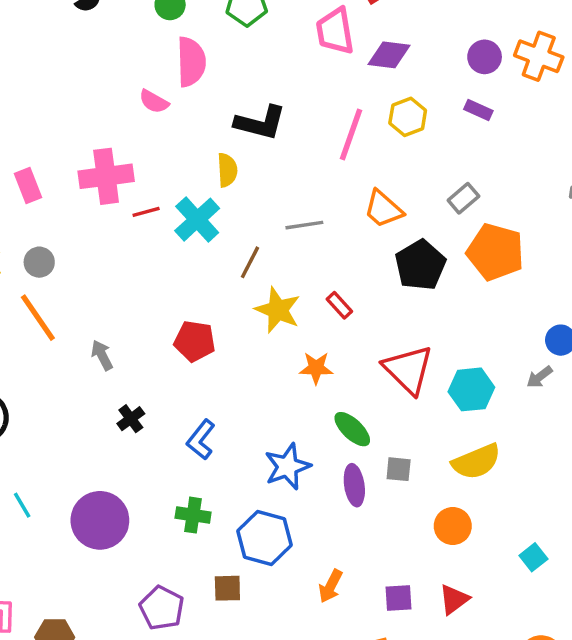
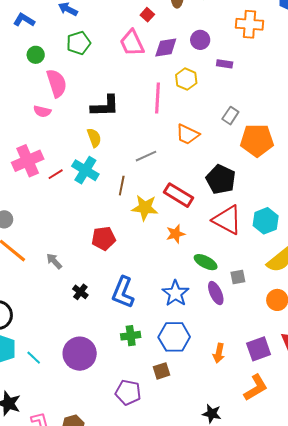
purple circle: (485, 57) -> (200, 40), moved
black pentagon: (420, 265) -> (221, 179), moved
red rectangle: (339, 305) -> (178, 195), size x1.8
blue L-shape: (201, 440) -> (123, 292), size x1.4
purple square: (398, 598) -> (259, 349), size x1.4

